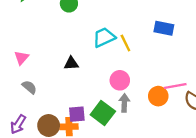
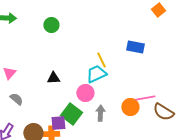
cyan trapezoid: (104, 37) -> (96, 74), moved
pink circle: (120, 80) -> (85, 93), moved
green square: (103, 113) -> (71, 114), moved

